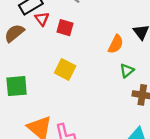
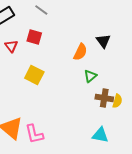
red triangle: (42, 19) -> (11, 46), moved

